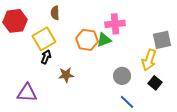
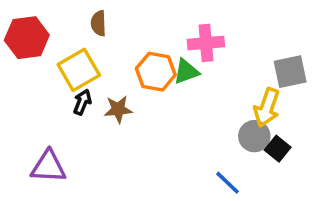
brown star: (66, 75) -> (118, 109), moved
gray circle: (122, 76) -> (254, 136), moved

